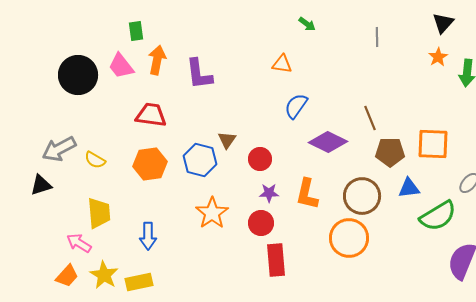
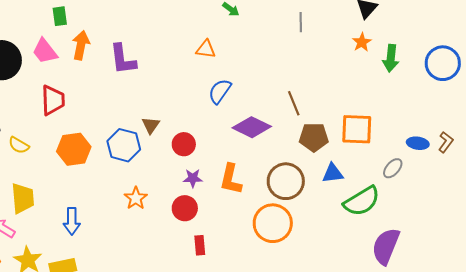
red trapezoid: (151, 115) -> (53, 100), moved, turned 80
orange star: (212, 213) -> (136, 198), size x0.7
red rectangle: (276, 260) -> (200, 245), size x0.6

